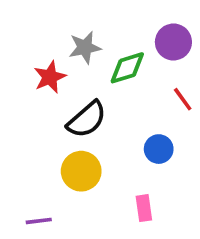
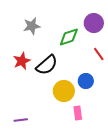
gray star: (85, 48) -> (32, 26), moved
red star: (50, 77) -> (22, 61), moved
yellow circle: (81, 171) -> (64, 91), moved

